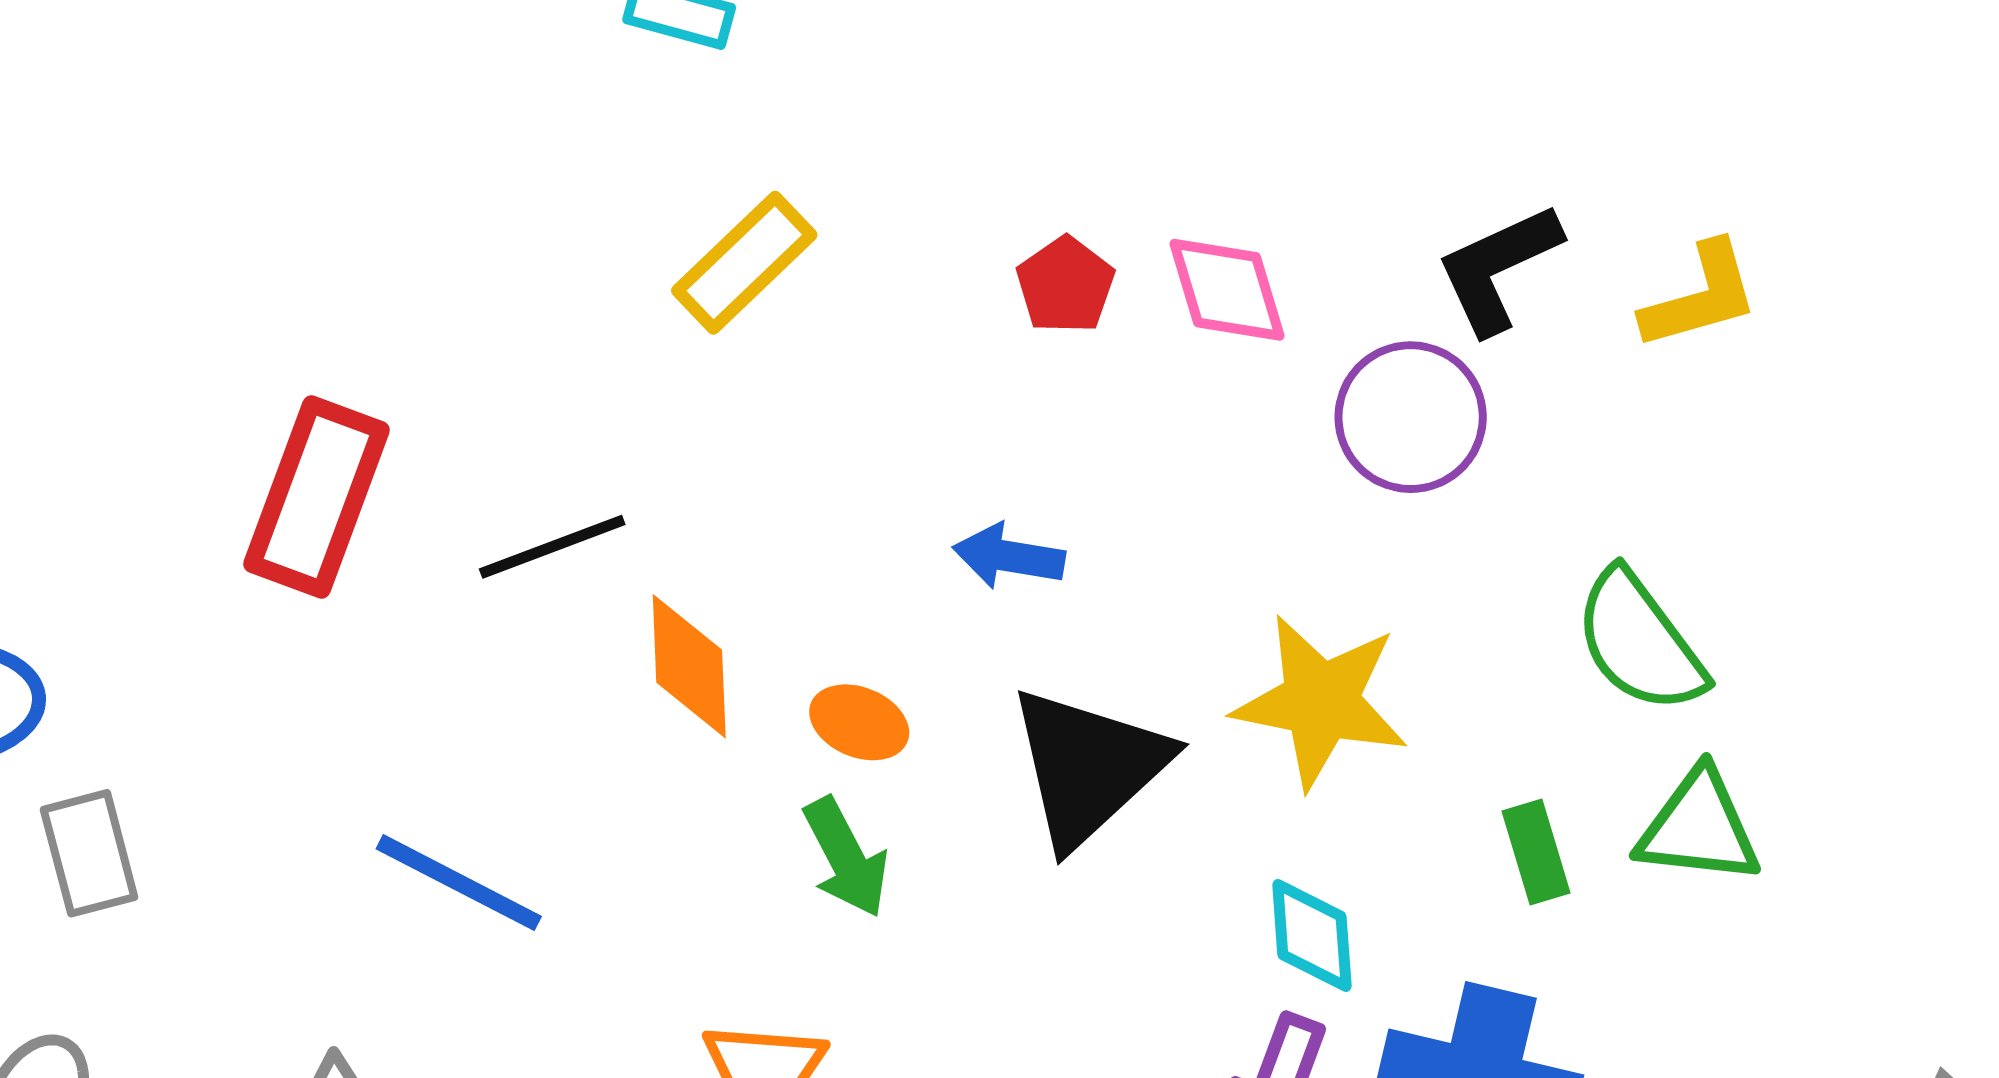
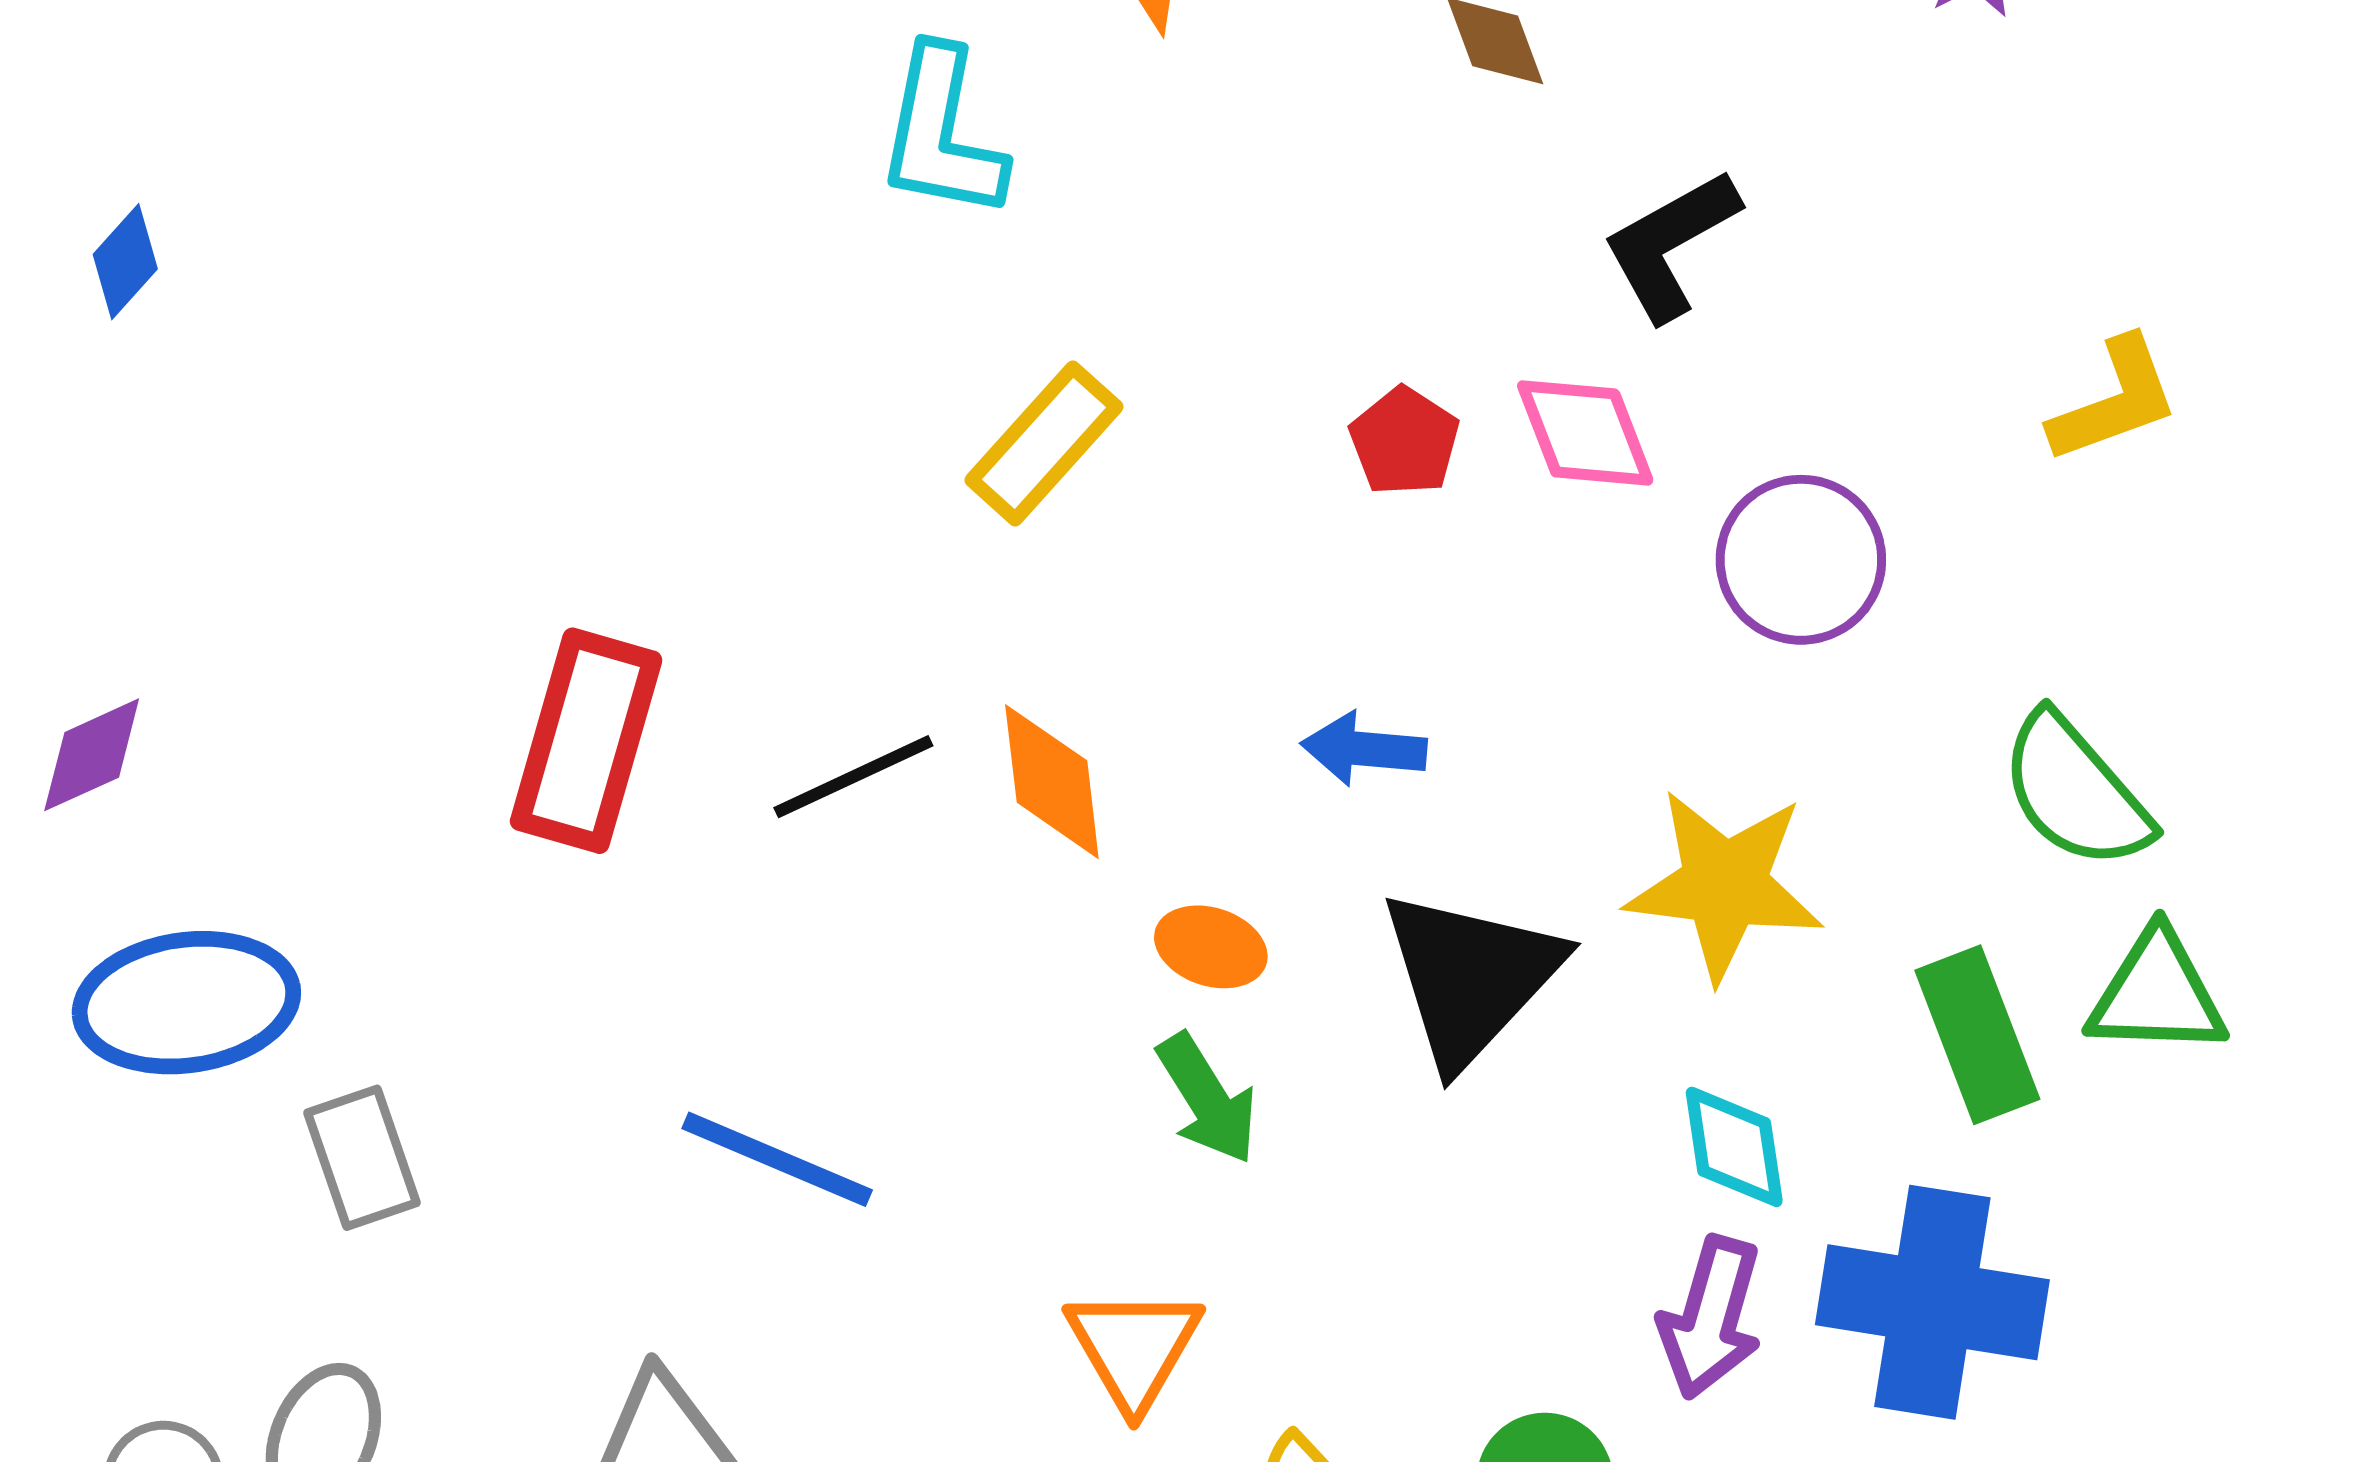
black L-shape: (1498, 268) -> (1671, 245), moved
orange diamond: (689, 666) -> (1052, 782), moved
green rectangle: (1536, 852) -> (1977, 1035), size x1.5

